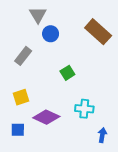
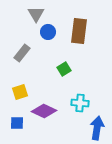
brown rectangle: (98, 32) -> (79, 31), moved, turned 55
blue arrow: (102, 135) -> (97, 128), size x1.6

